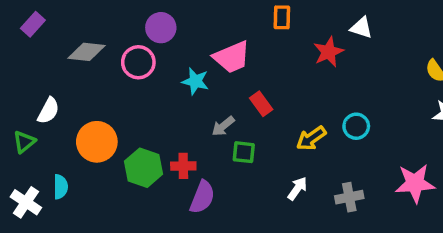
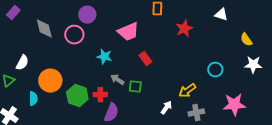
white triangle: (361, 28) -> (221, 15), moved
gray diamond: (86, 52) -> (44, 29), turned 70
cyan star: (195, 81) -> (104, 57), moved
gray arrow: (223, 126) -> (117, 80), moved, turned 72
cyan circle: (356, 126) -> (215, 70), moved
yellow arrow: (311, 138) -> (187, 91), moved
cyan semicircle: (61, 187) -> (33, 99), moved

